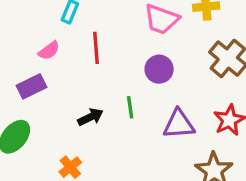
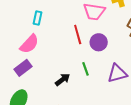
red line: (96, 48) -> (78, 35), moved
pink semicircle: (49, 51) -> (29, 44), size x1.5

